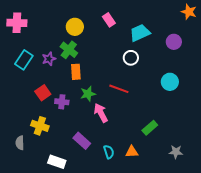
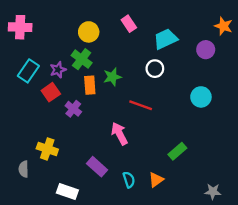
orange star: (189, 12) -> (223, 26), moved
red square: (43, 93) -> (51, 92), moved
green star: (88, 94) -> (112, 77), moved
purple cross: (62, 102) -> (73, 109), moved, turned 32
orange triangle: (132, 152) -> (156, 180), turned -32
gray star: (176, 152) -> (213, 192), moved

